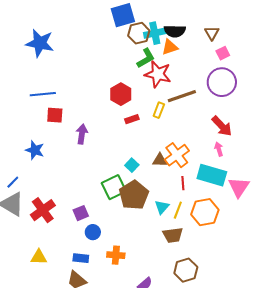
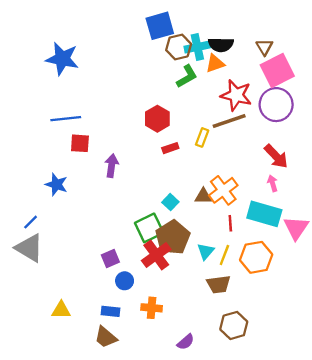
pink square: (223, 53) -> (277, 70), size x2.0
red star: (158, 74) -> (236, 95), moved
red cross: (43, 210) -> (156, 255), moved

